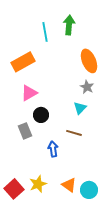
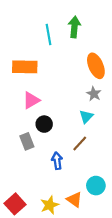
orange rectangle: (23, 62) -> (25, 67), turned 30
brown line: (74, 133) -> (80, 143), turned -63
yellow star: (38, 184) -> (50, 205), moved
cyan circle: (89, 190) -> (96, 186), moved

